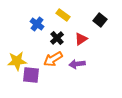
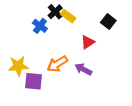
black cross: (57, 38) -> (55, 12), moved
purple arrow: (77, 64) -> (83, 69), turned 35

